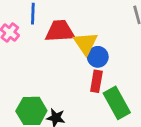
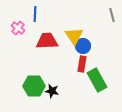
red trapezoid: (60, 31) -> (47, 41), moved

